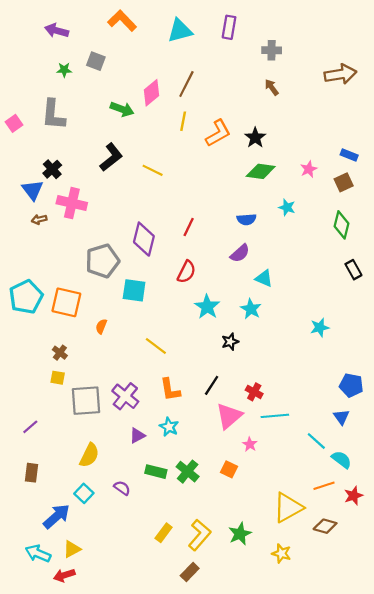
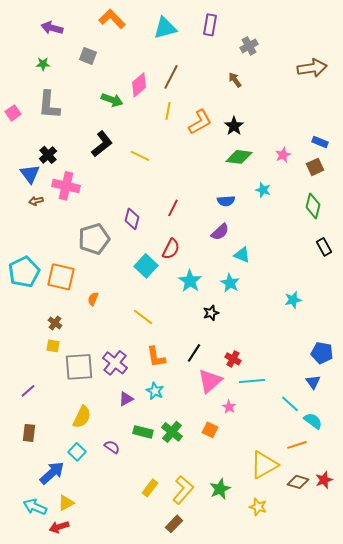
gray cross: (272, 50) -> (249, 46), turned -30
green star: (64, 70) -> (43, 64), moved
brown arrow: (272, 87) -> (235, 80), moved
purple diamond: (144, 239) -> (132, 219), size x0.7
cyan square: (134, 290) -> (146, 266), moved, turned 35
red star: (353, 496) -> (324, 480), moved

